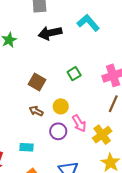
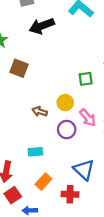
green square: (74, 74) -> (86, 79), moved, turned 32
brown square: (37, 82) -> (19, 68), moved

